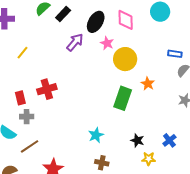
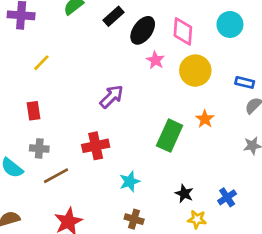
black rectangle: (63, 14) -> (114, 16), moved
purple arrow: (75, 42) -> (112, 97), moved
yellow circle: (125, 59) -> (195, 71), moved
red cross: (47, 89) -> (96, 146), moved
red rectangle: (20, 98) -> (33, 111), moved
brown line: (30, 146) -> (56, 176), moved

